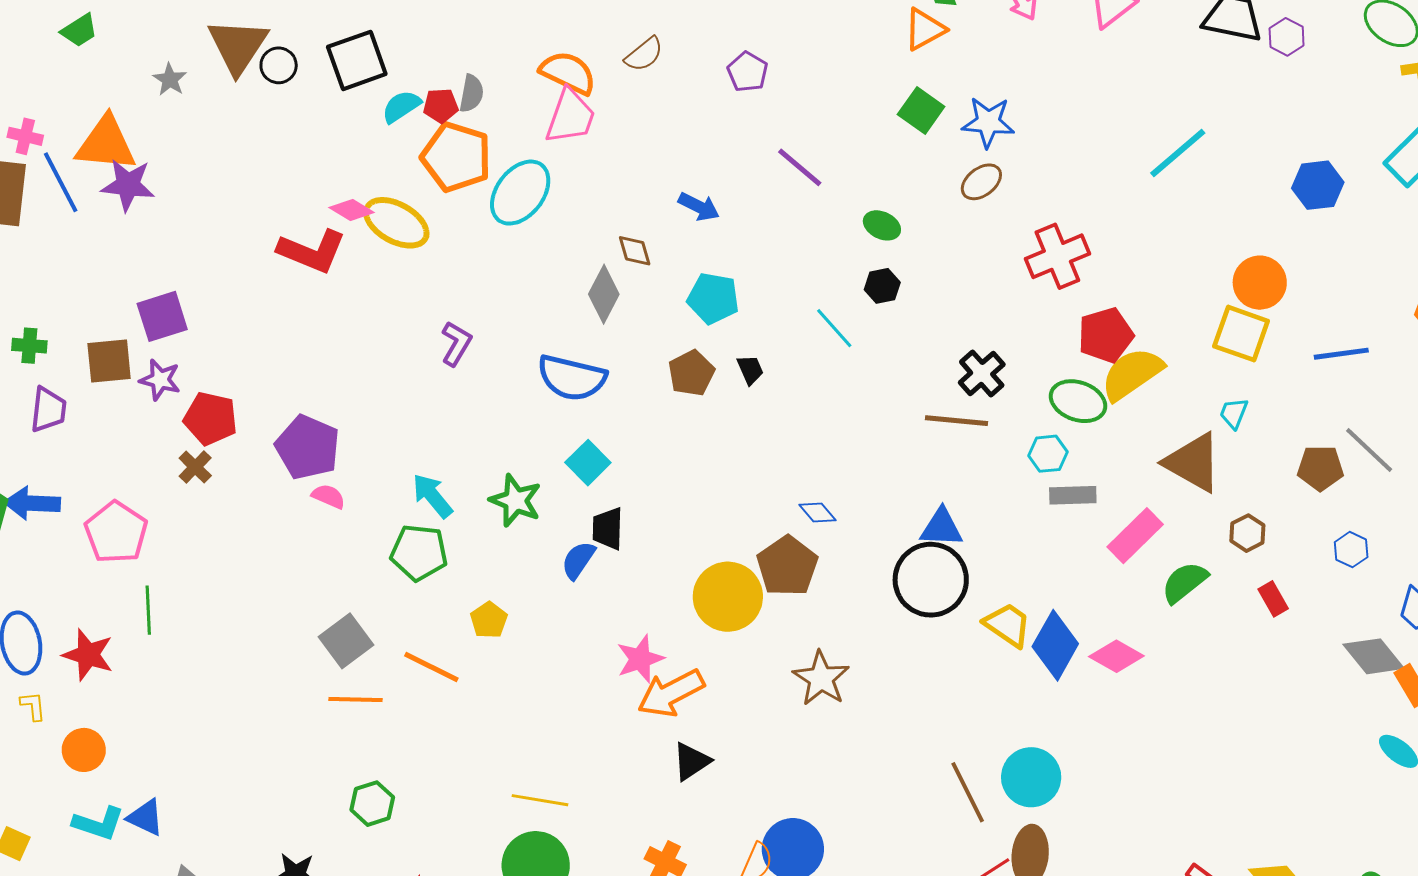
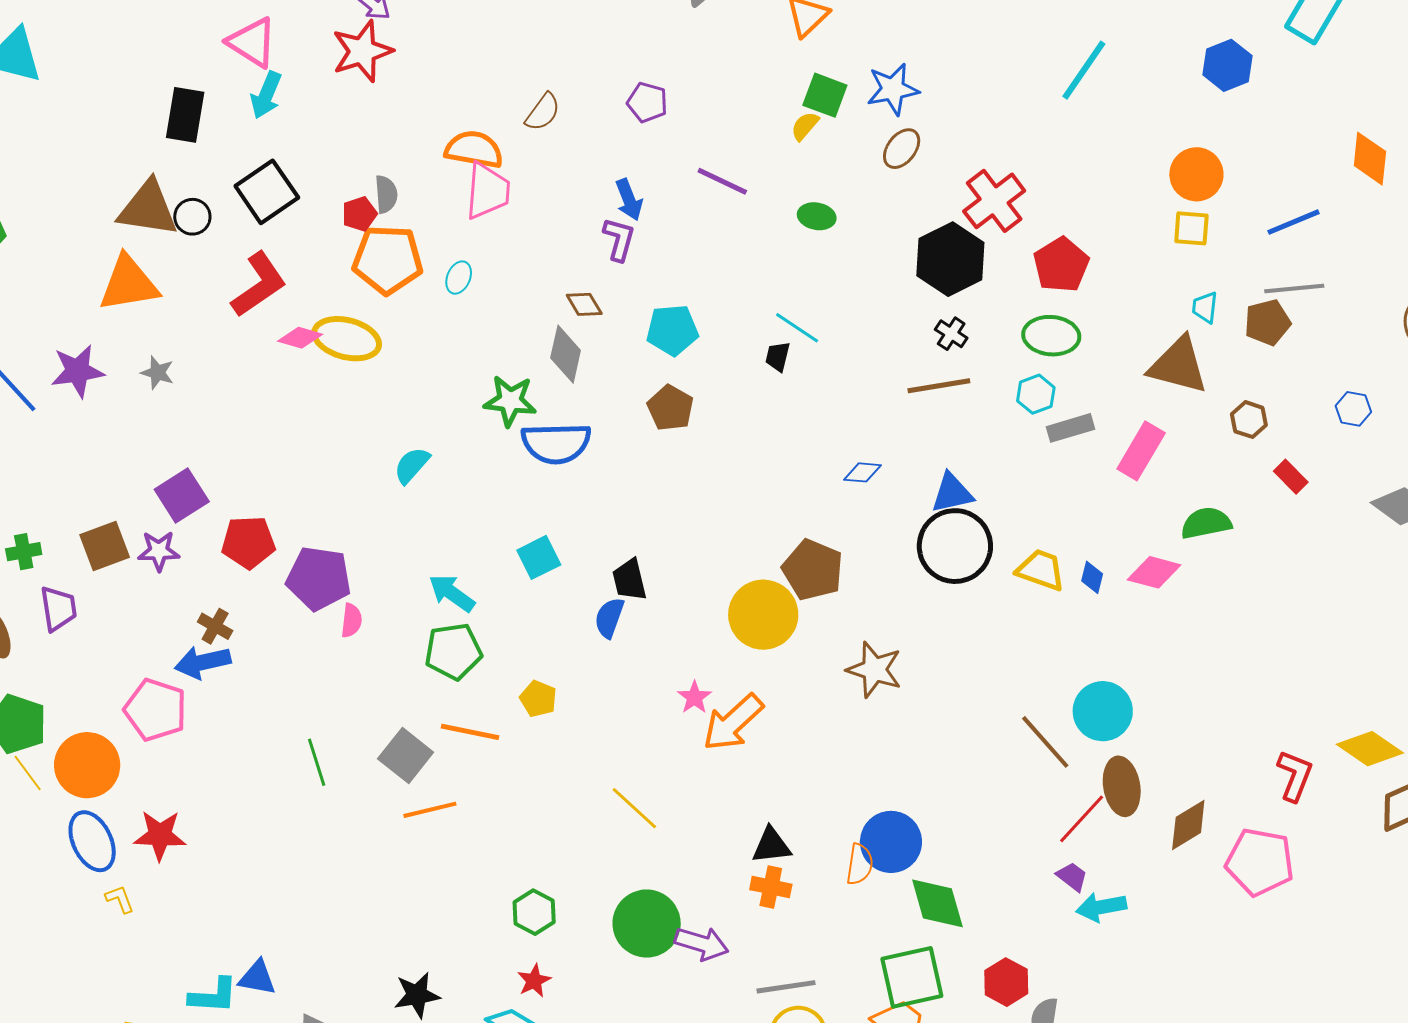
brown triangle: (238, 46) -> (148, 208), turned -40
gray star: (170, 79) -> (157, 373), moved
cyan semicircle: (401, 107) -> (412, 465), moved
orange triangle: (106, 144) -> (129, 284), moved
cyan ellipse: (520, 193) -> (459, 278), size x0.5
blue arrow: (699, 207) -> (629, 200), moved, turned 57
red L-shape: (312, 251) -> (259, 285), moved, turned -42
black hexagon: (882, 286) -> (950, 259), moved, size x2.0
purple square: (162, 316) -> (182, 496), moved
yellow square: (1241, 334) -> (1191, 228), size x0.7
purple L-shape: (456, 344) -> (619, 239), moved
black trapezoid: (750, 370) -> (778, 357), moved, turned -128
black cross: (982, 373) -> (951, 334), size x0.7
yellow semicircle: (1132, 374) -> (805, 126), moved, size x0.5
red pentagon: (210, 419) -> (248, 542), moved
gray line: (1369, 450) -> (1294, 289), moved, turned -34
cyan square: (588, 463) -> (539, 557), moved, turned 33
brown pentagon: (1320, 468) -> (1267, 322), moved
pink semicircle: (328, 496) -> (351, 620), turned 88
green star: (515, 501) -> (510, 401), moved
blue arrow: (32, 503) -> (203, 662), moved
blue diamond: (817, 512) -> (863, 472), moved, turned -30
green semicircle: (1185, 582) -> (1206, 523), moved, turned 42
green line: (148, 610) -> (317, 762), moved
blue diamond: (1055, 645) -> (1092, 577), size x0.5
pink star: (640, 659) -> (694, 697), size x0.7
orange line: (431, 667) -> (470, 732), moved
orange circle: (84, 750) -> (87, 765), moved, size x1.5
black triangle: (691, 761) -> (771, 846), moved, turned 42
yellow line: (540, 800) -> (634, 808), moved, turned 48
green hexagon: (372, 804) -> (534, 912), moved

